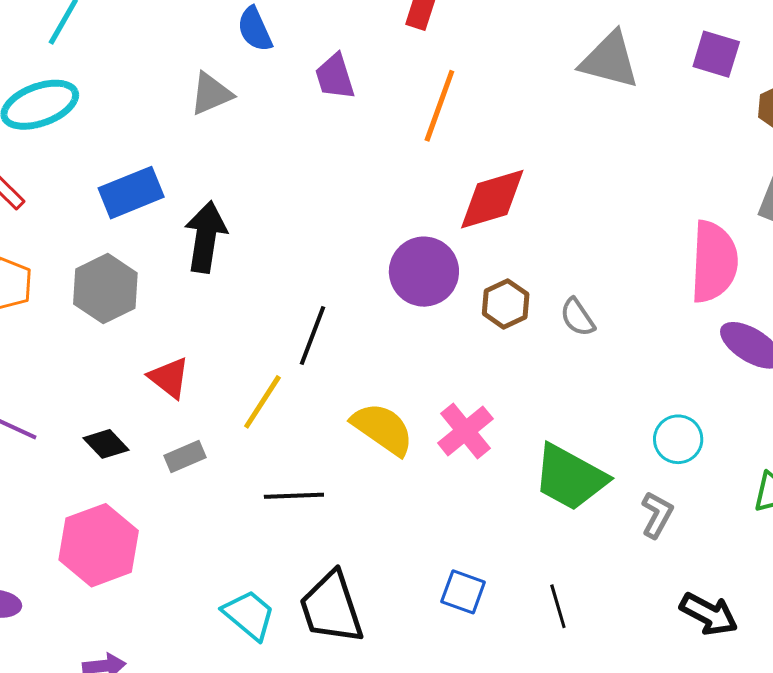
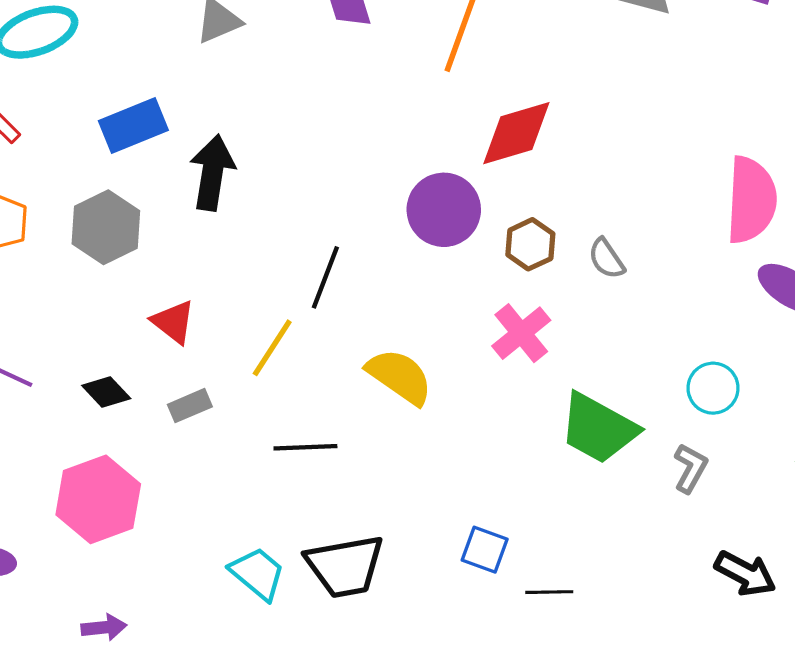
pink cross: (465, 431) -> (521, 333), moved
black line: (558, 606) -> (549, 592), moved, turned -75
black trapezoid: (331, 608) -> (345, 566), turned -82

